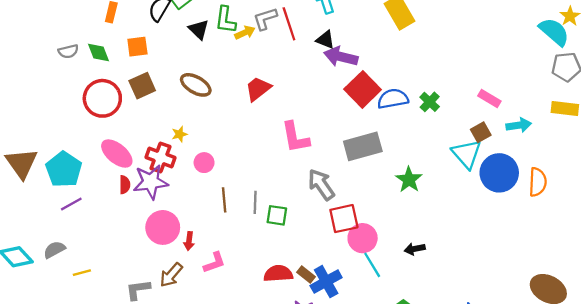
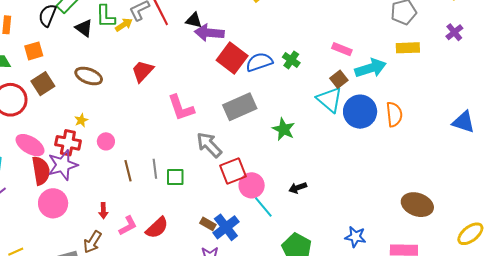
cyan arrow: (519, 125) -> (371, 68), size x1.4
red semicircle: (125, 185) -> (41, 171), size x1.8
pink circle: (163, 227) -> (53, 203), moved
red semicircle: (278, 274) -> (157, 228), moved, turned 150

